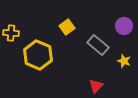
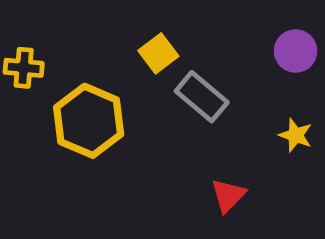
gray rectangle: (98, 45) -> (202, 97), moved

